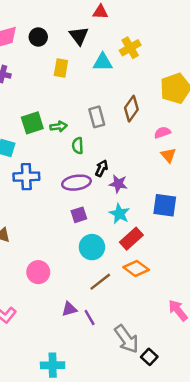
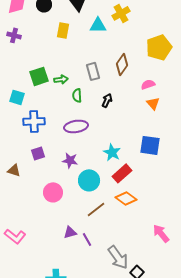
black arrow: (102, 168) -> (107, 100), moved
purple star: (118, 184) -> (70, 160), moved
purple square: (79, 215) -> (38, 153), moved
pink circle: (38, 272) -> (53, 192), moved

